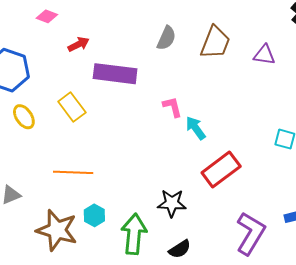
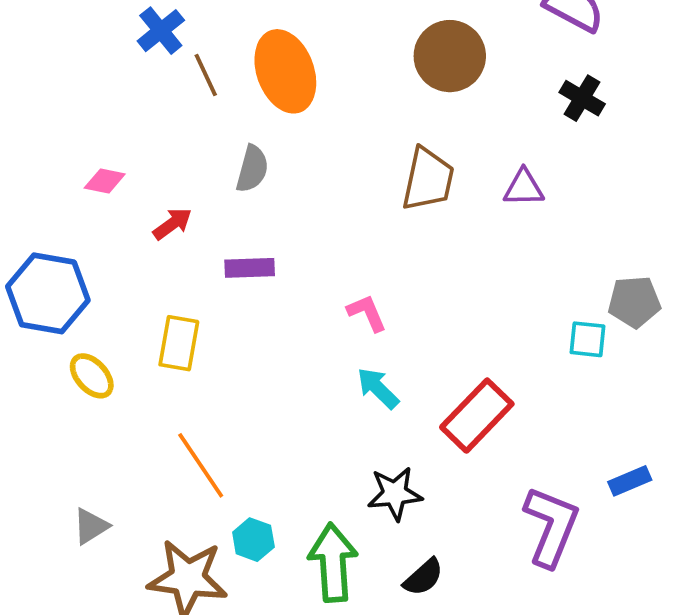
gray semicircle: (166, 38) -> (252, 169), moved
purple rectangle: (115, 74) -> (250, 268), size x0.6
yellow rectangle: (72, 107) -> (179, 343), turned 56
cyan arrow: (196, 128) -> (378, 388), moved
orange line: (73, 172) -> (201, 465), turned 63

